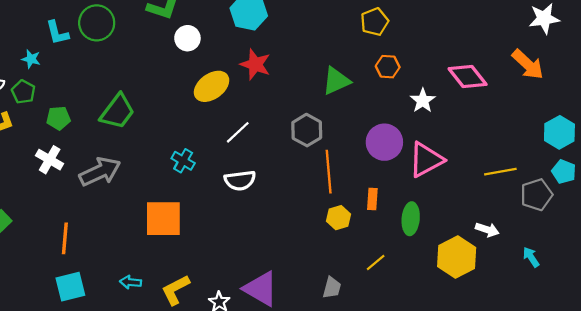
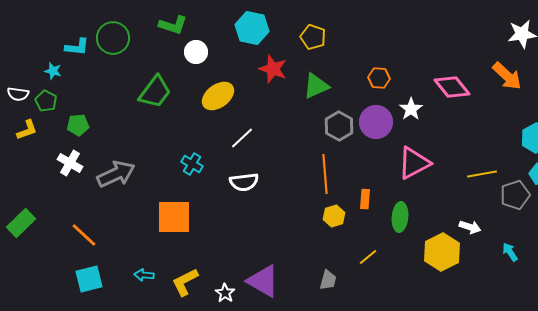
yellow pentagon: (375, 22) -> (313, 37), moved, turned -30
cyan L-shape: (57, 33) -> (77, 47), turned -70
red star: (255, 64) -> (273, 69), moved
green triangle: (336, 81) -> (316, 86), moved
green trapezoid: (117, 111) -> (155, 92), moved
gray hexagon: (307, 130) -> (339, 126), moved
purple circle: (384, 142) -> (376, 122), moved
orange line: (65, 238) -> (84, 235), turned -52

